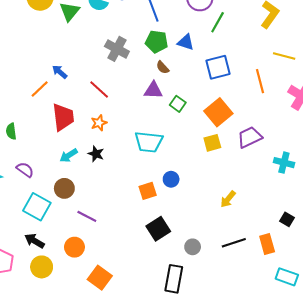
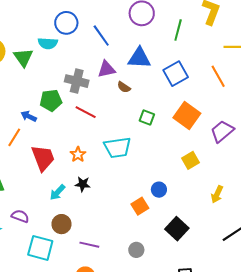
green line: (218, 22) -> (178, 30), moved
green pentagon: (157, 42) -> (51, 100), moved
blue triangle: (186, 42) -> (139, 58), size x1.4
red line: (99, 89) -> (86, 112), moved
purple triangle: (153, 90) -> (106, 69), moved
cyan trapezoid: (149, 142) -> (117, 147), moved
yellow square: (212, 143) -> (191, 160), moved
black square: (158, 229) -> (177, 229), moved
gray circle: (193, 247) -> (136, 250), moved

